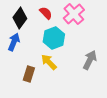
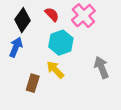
gray arrow: (90, 60) -> (101, 67), turned -48

